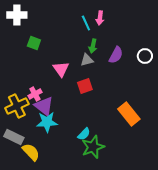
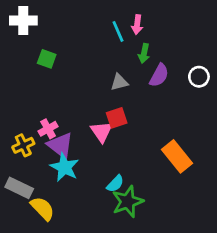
green arrow: (93, 46) -> (144, 53), moved
pink triangle: (61, 69) -> (102, 132), moved
yellow cross: (17, 106) -> (23, 145), size x0.7
cyan star: (47, 122) -> (64, 167), turned 30

